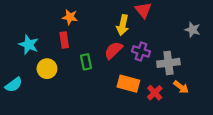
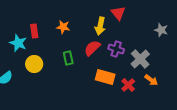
orange star: (70, 17) -> (63, 27), moved
red rectangle: (64, 40) -> (34, 31), moved
gray cross: (168, 63) -> (140, 59), turned -36

